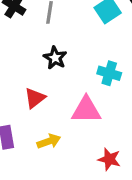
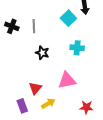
cyan cross: (109, 73) -> (77, 48), moved
red triangle: (35, 98) -> (35, 88), moved

